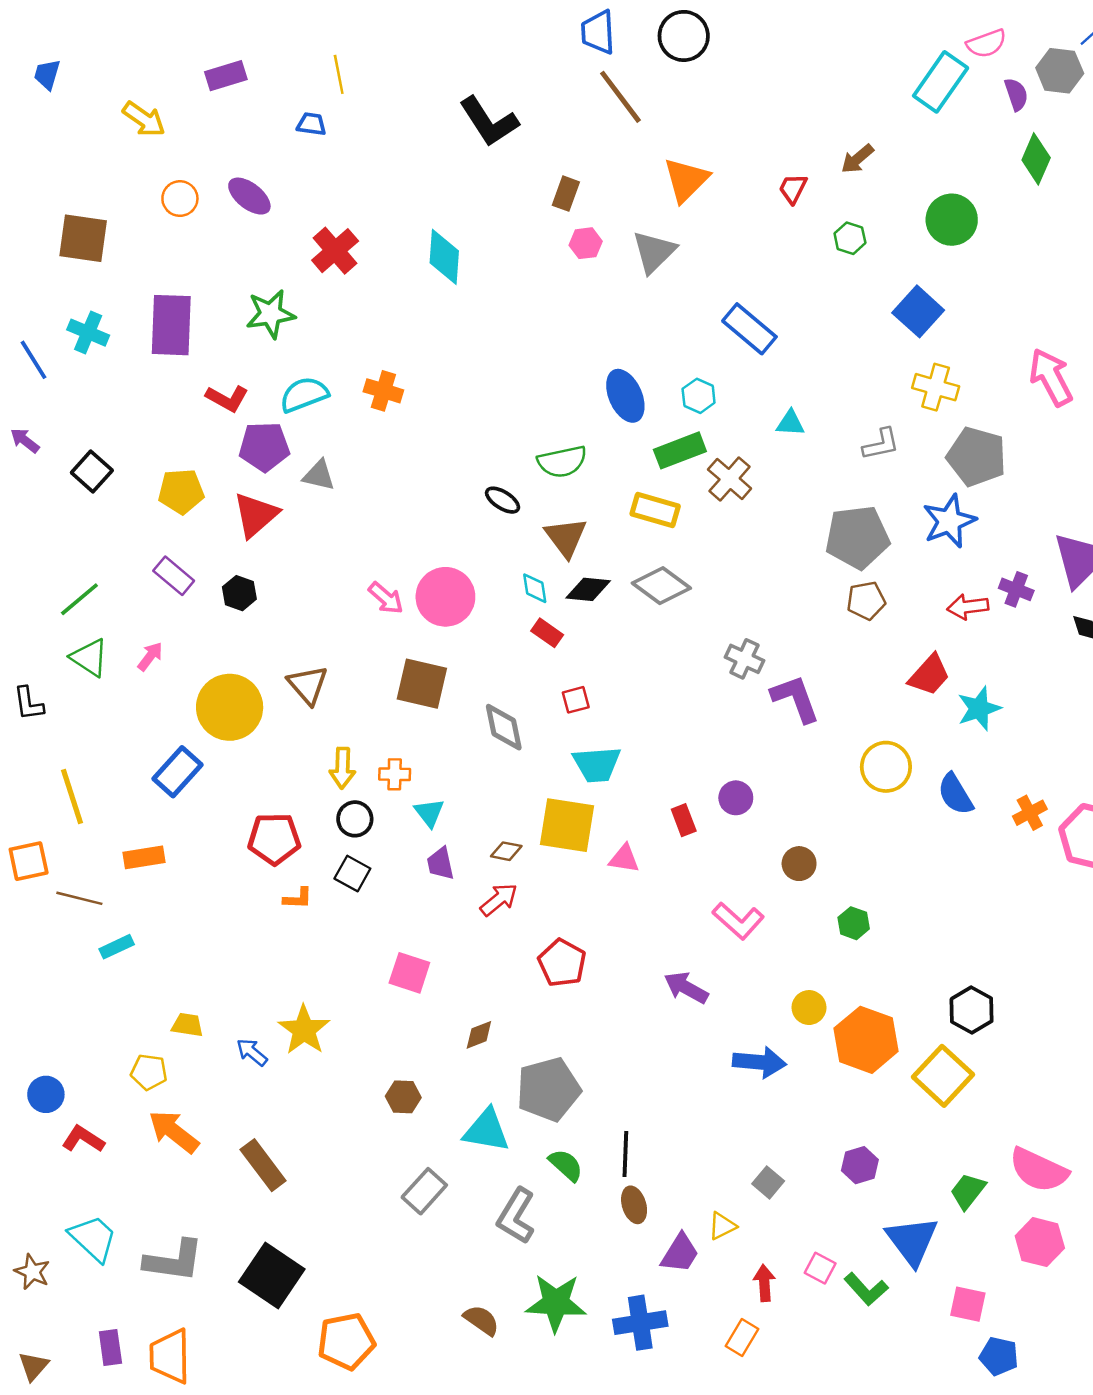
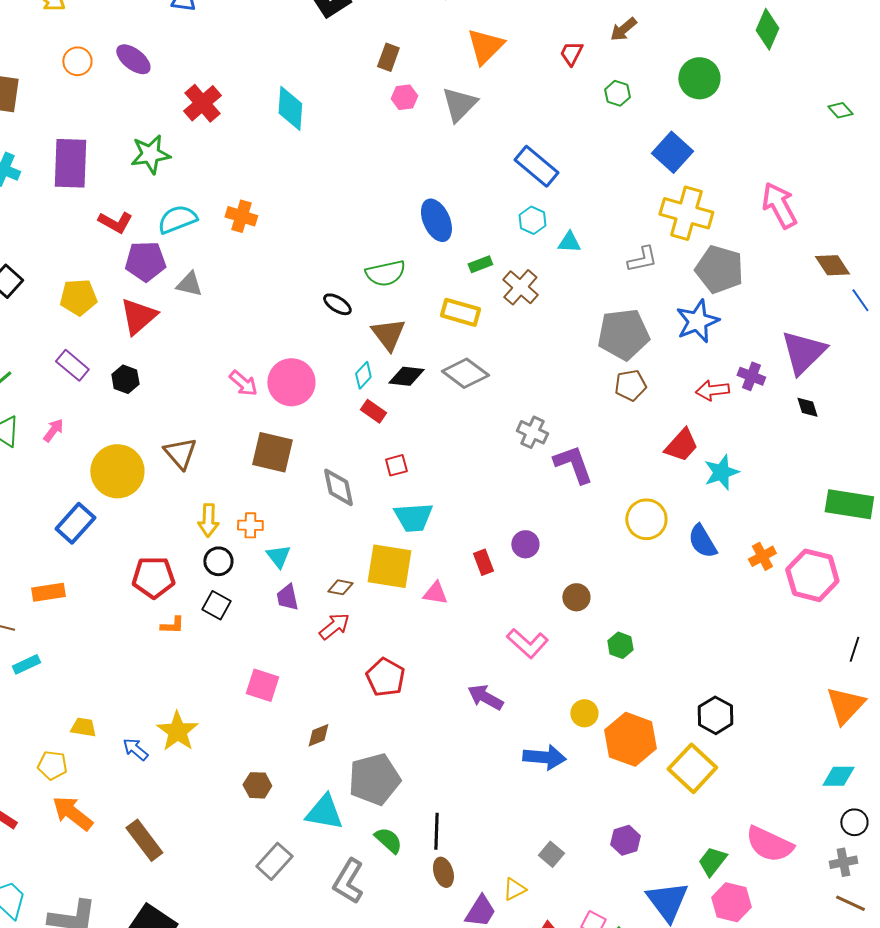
yellow cross: (936, 387) -> (686, 213), size x1.4
cyan hexagon: (699, 396) -> (532, 220), moved
green rectangle: (680, 450) -> (480, 264), size x0.6
cyan diamond: (535, 588) -> (363, 375), turned 52
pink hexagon: (1040, 1242) -> (731, 902), moved

